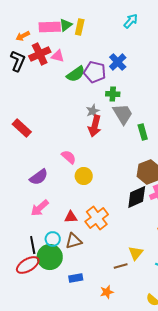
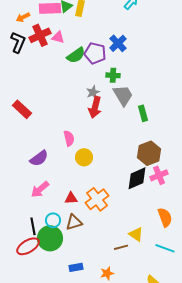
pink semicircle: (69, 157) -> (69, 138), turned 35
yellow triangle: (136, 253) -> (136, 234), turned -35
blue rectangle: (76, 278) -> (76, 267), moved

